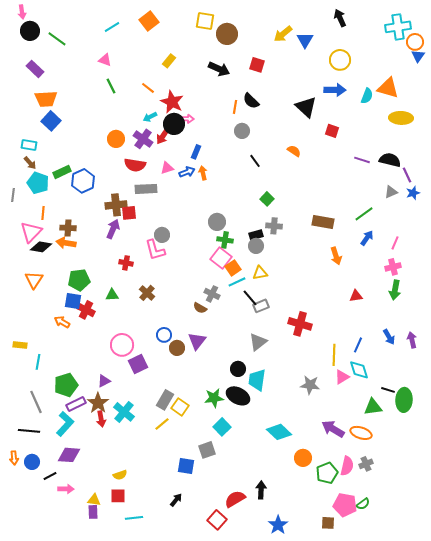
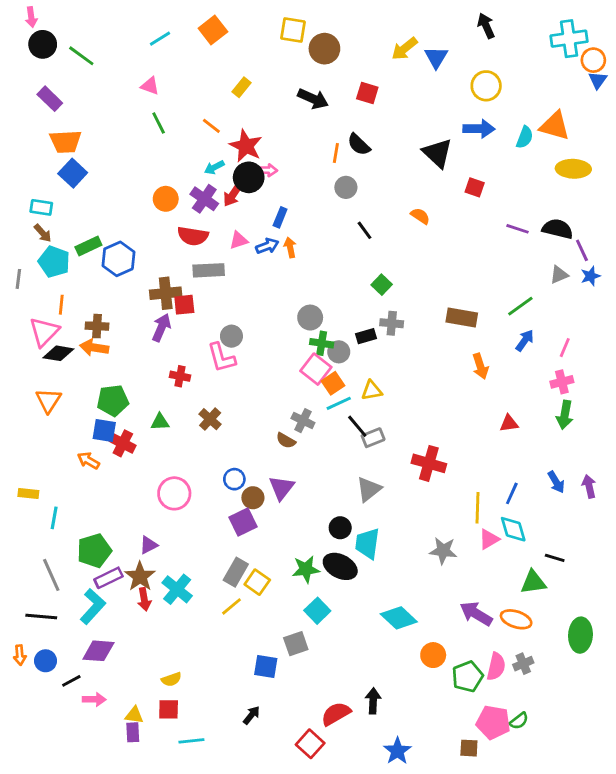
gray circle: (256, 246) -> (339, 352), moved
purple square: (138, 364) -> (243, 522), moved
green ellipse: (404, 400) -> (580, 635), moved

